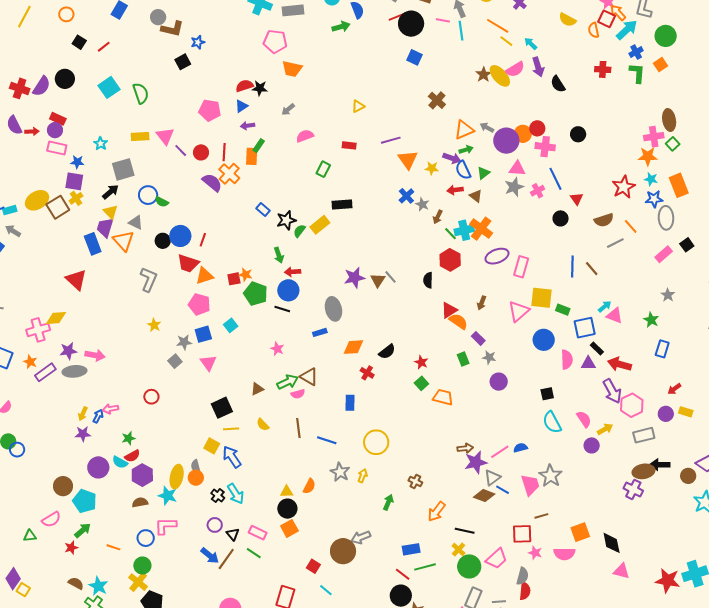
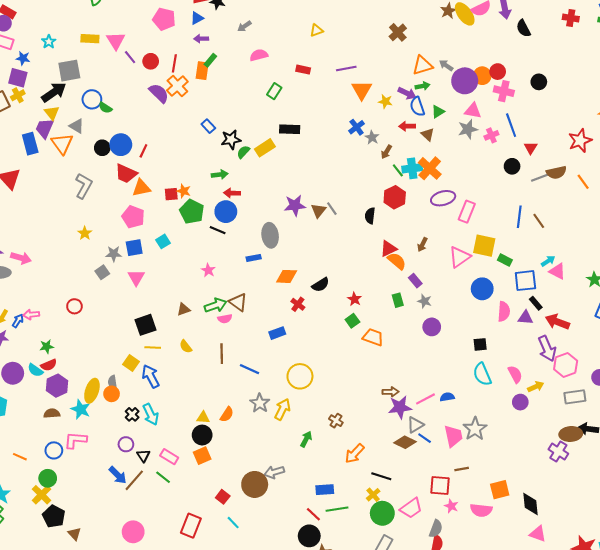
black arrow: (111, 192) -> (54, 92), size x1.4
gray line: (615, 243) -> (540, 178), moved
green arrow: (279, 255) -> (220, 175), turned -84
blue rectangle: (350, 403) -> (277, 333), turned 63
yellow arrow: (362, 476) -> (282, 409), size x1.5

